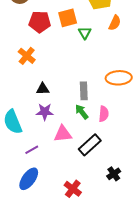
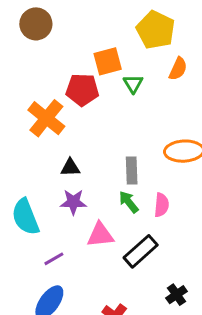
red pentagon: (40, 22) -> (82, 90), moved
orange cross: (27, 56) -> (46, 118), size x1.4

